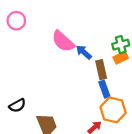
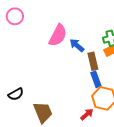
pink semicircle: (63, 41) -> (58, 35), turned -105

